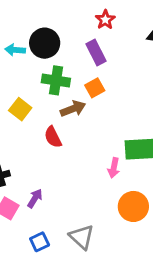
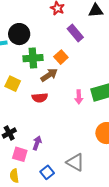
purple rectangle: (96, 52) -> (75, 33), moved
red semicircle: (53, 137) -> (40, 98), turned -56
pink arrow: (114, 168) -> (79, 97), moved

